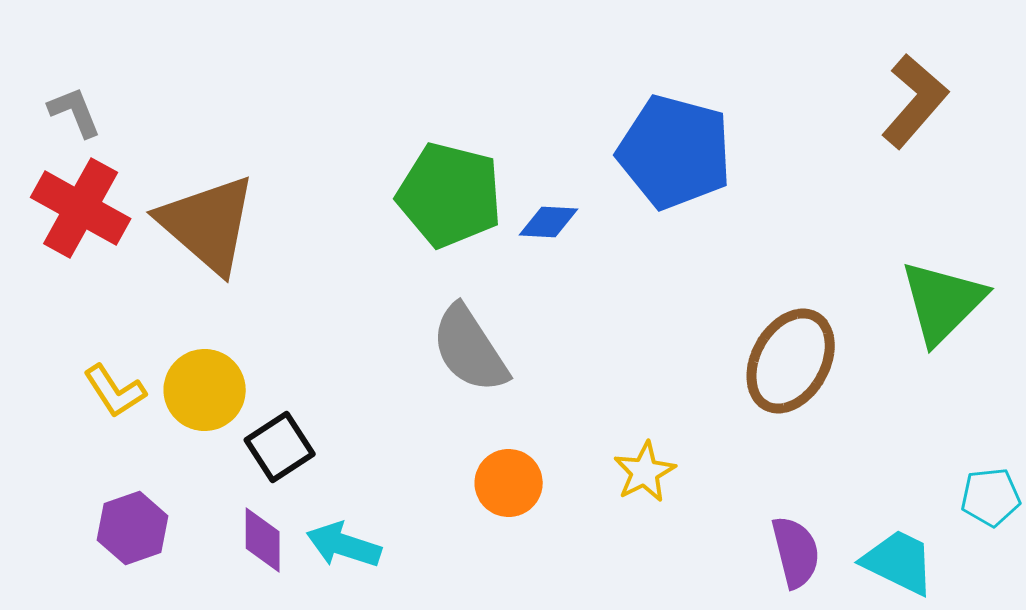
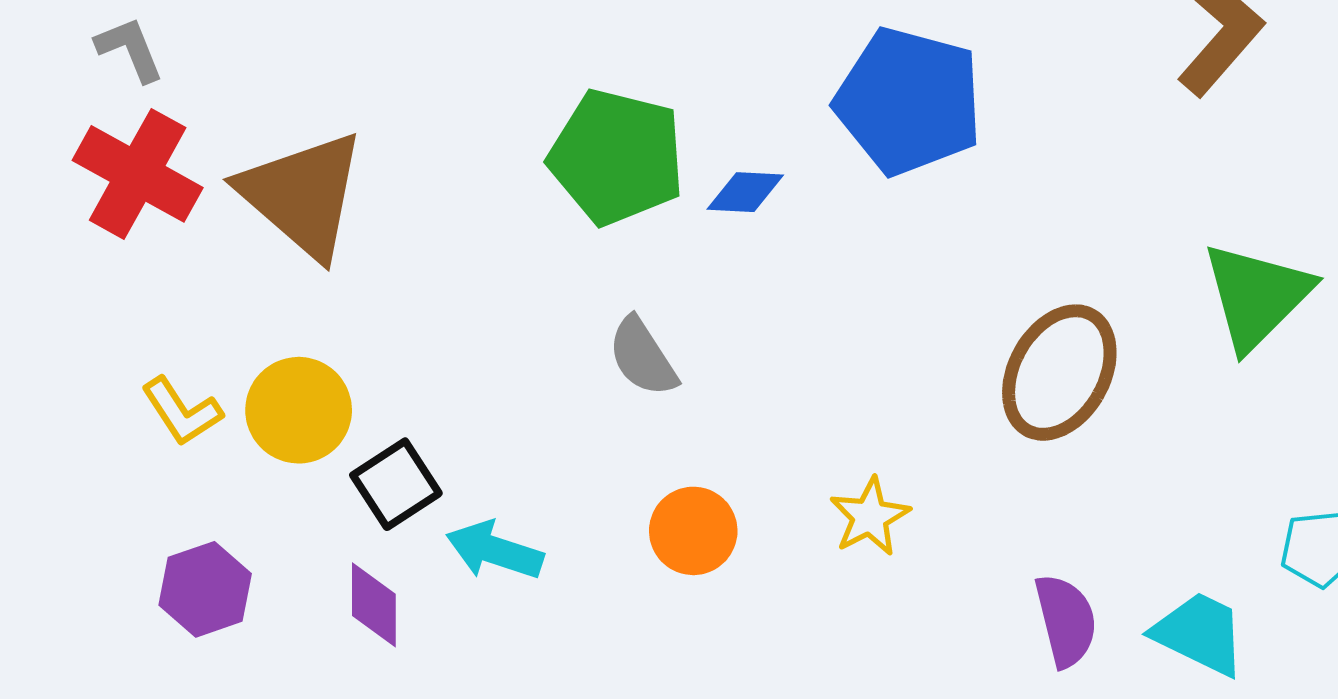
gray semicircle: (470, 349) -> (643, 357), size x0.7
cyan arrow: (344, 545) -> (495, 550), moved

